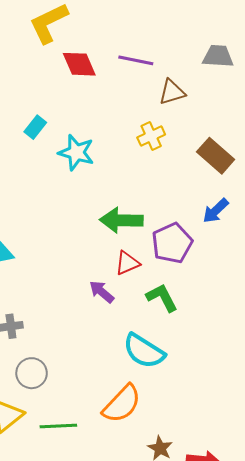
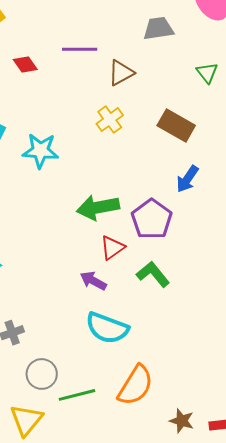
red diamond: (79, 64) -> (25, 64), size x0.7
cyan semicircle: (144, 351) -> (107, 328), moved
green line: (58, 426) -> (77, 395), moved

